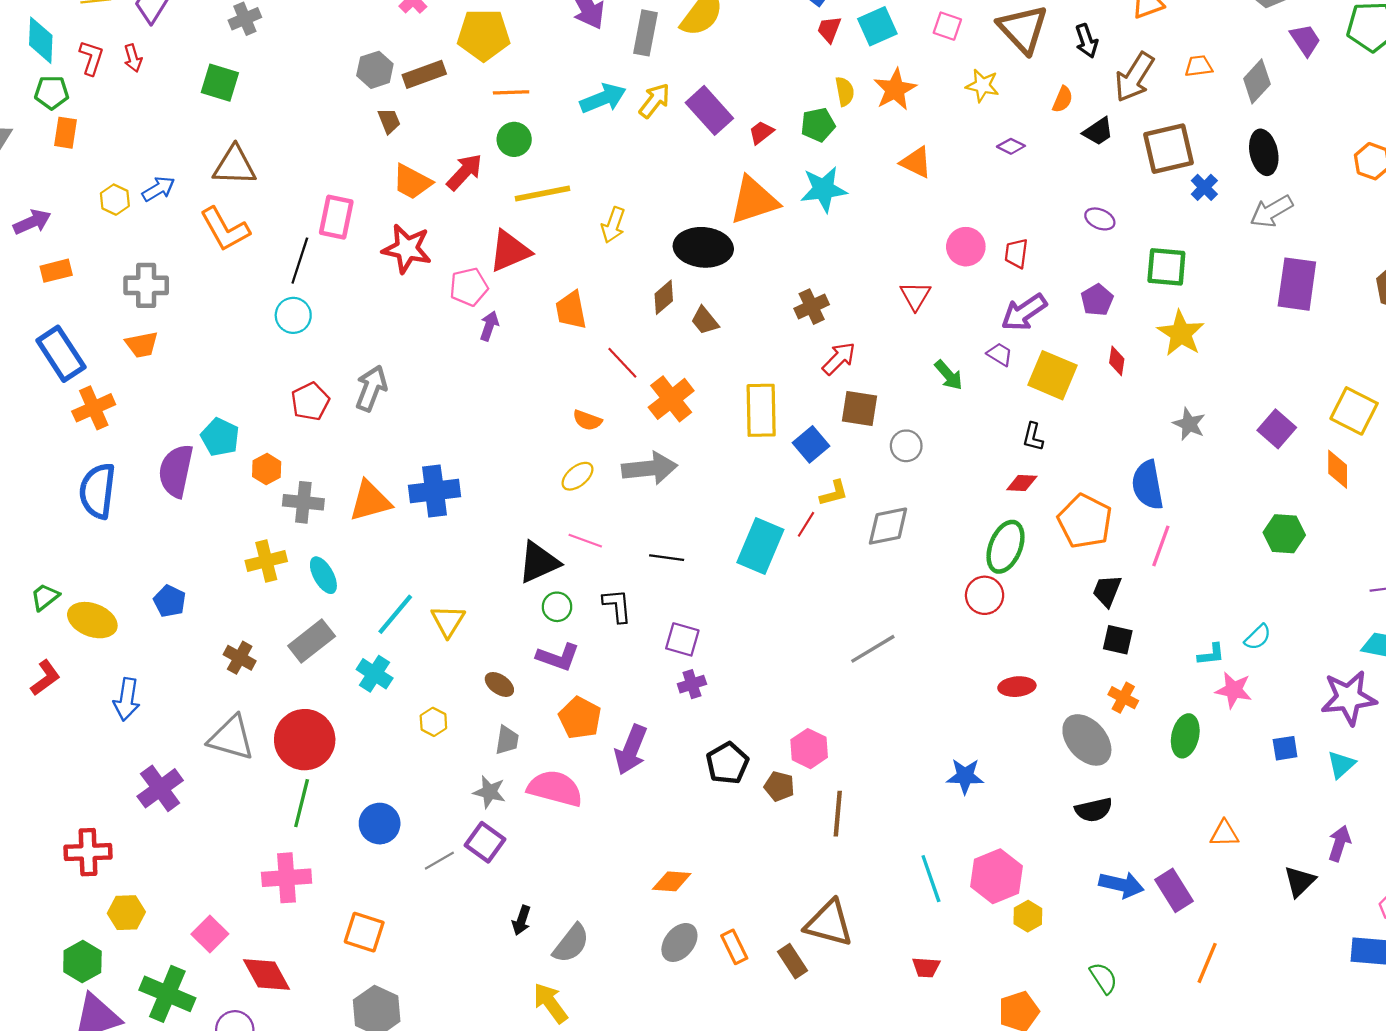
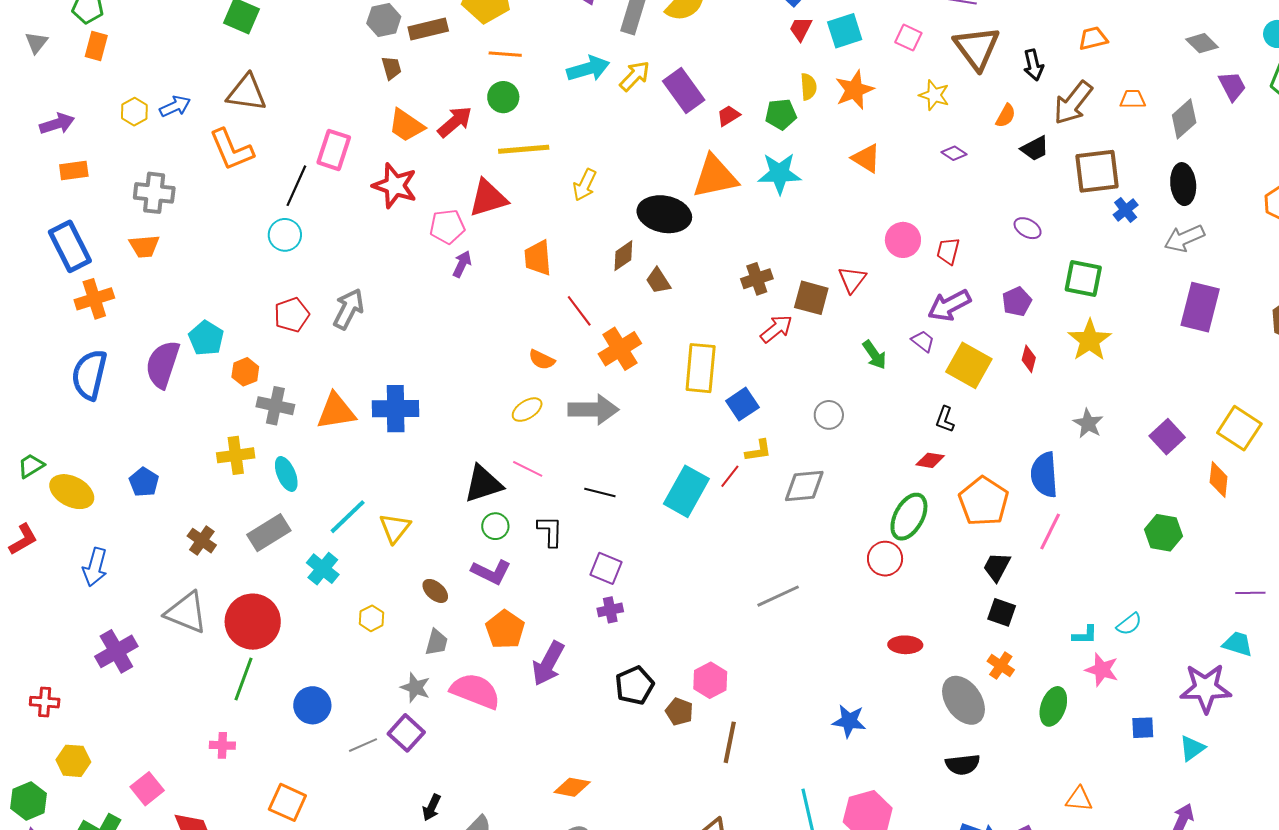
brown square: (860, 408) -> (811, 298), moved
red cross: (88, 852) -> (45, 702), size x0.7
pink cross: (287, 878) -> (222, 745), size x0.6

